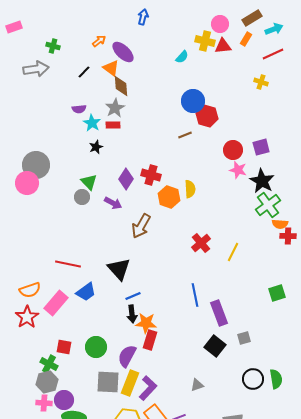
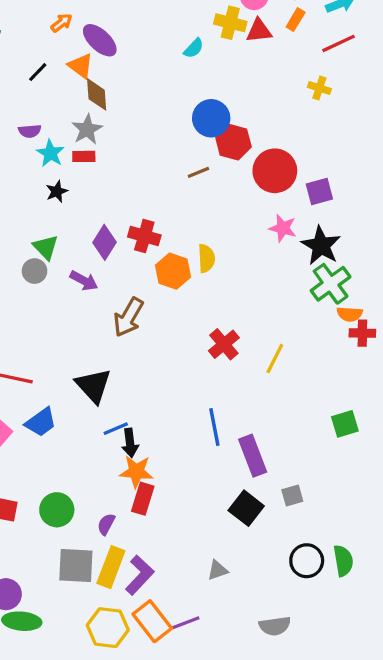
red circle: (233, 150) -> (275, 171), moved, size x1.4
black arrow: (132, 314) -> (130, 443), moved
purple semicircle: (127, 356) -> (106, 524), size x0.6

